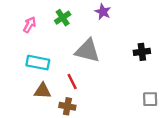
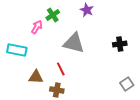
pink arrow: (30, 25) -> (37, 27), moved
cyan rectangle: (38, 63) -> (17, 50), moved
gray square: (150, 99) -> (127, 84), turned -32

